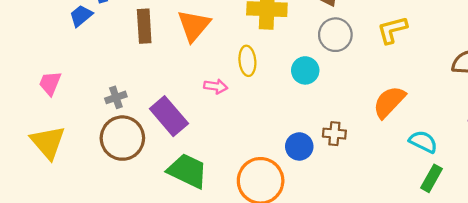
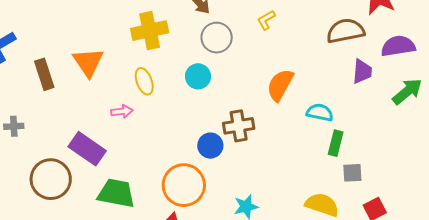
yellow L-shape: (392, 30) -> (266, 20), size x0.7
gray cross: (116, 97) -> (14, 126), moved, turned 30
brown cross: (334, 134) -> (239, 126), size x1.4

